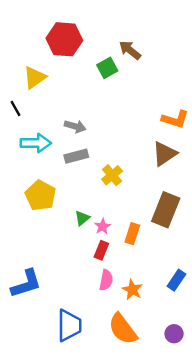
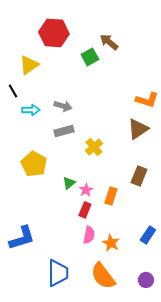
cyan arrow: (36, 143) -> (31, 110), moved, size x0.7
brown rectangle: (166, 210) -> (139, 176), size x0.7

